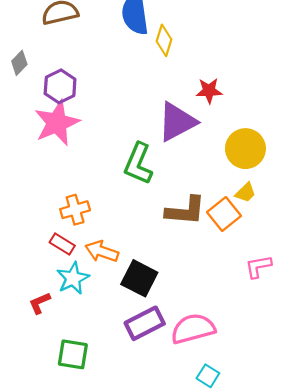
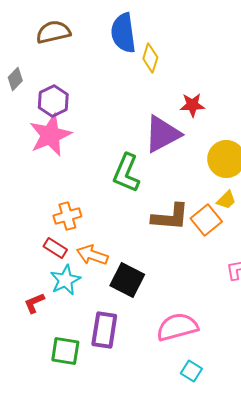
purple rectangle: (145, 323) -> (104, 330), moved, turned -54

